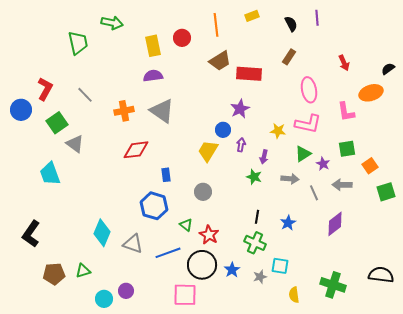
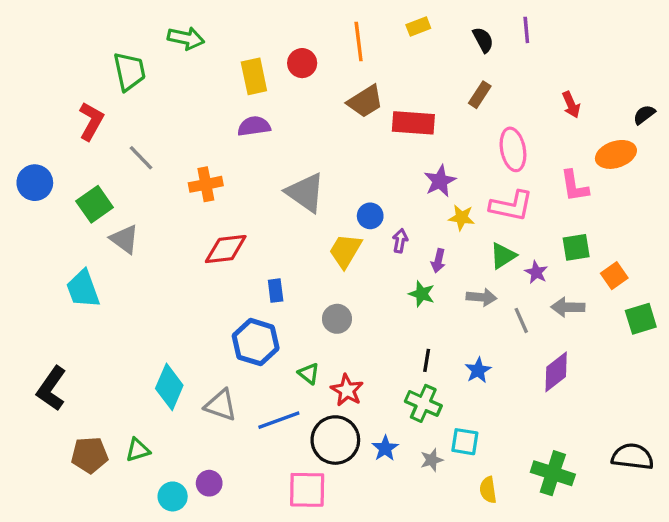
red L-shape: (45, 89) -> (91, 121), moved
purple star: (240, 109) -> (440, 181), moved
gray triangle: (162, 111) -> (305, 193), moved

